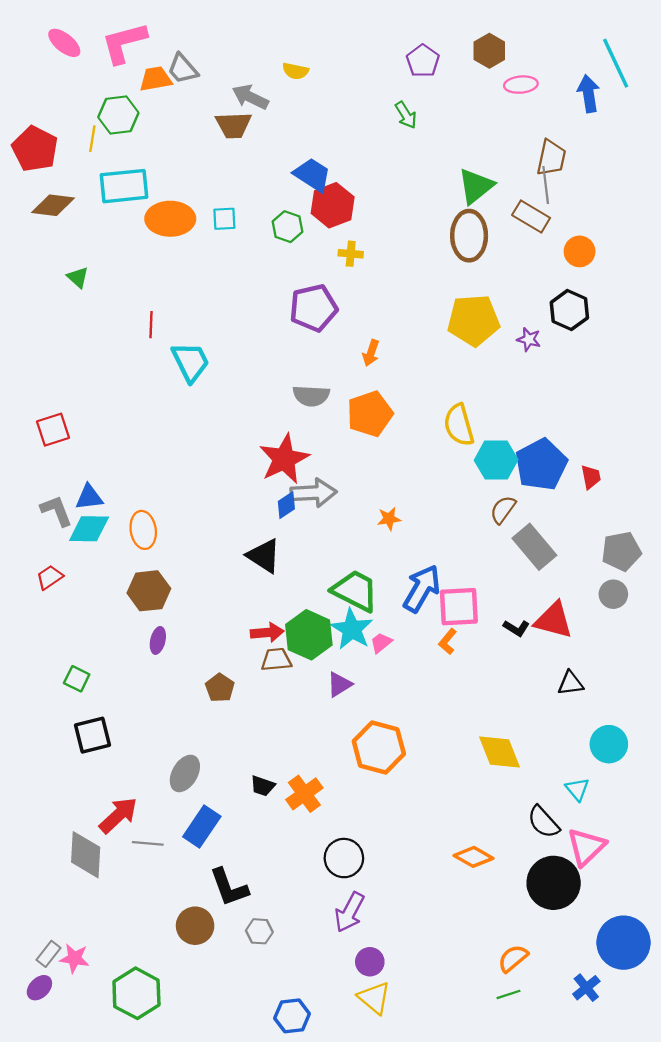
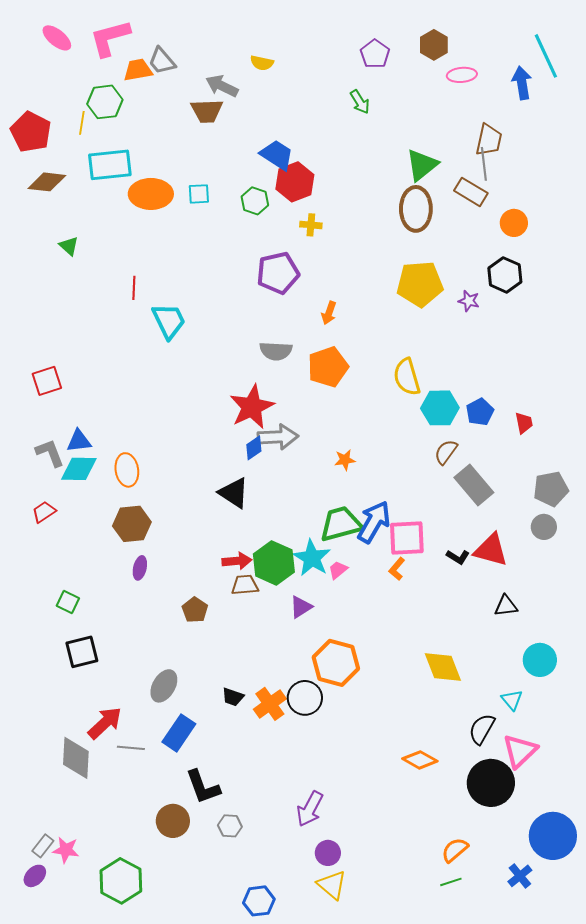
blue pentagon: (541, 465) -> (480, 412), size x0.6
green trapezoid: (355, 591) -> (341, 524), moved, turned -42
black semicircle: (543, 822) -> (482, 729), turned 72
black circle: (344, 858) -> (305, 698), moved

